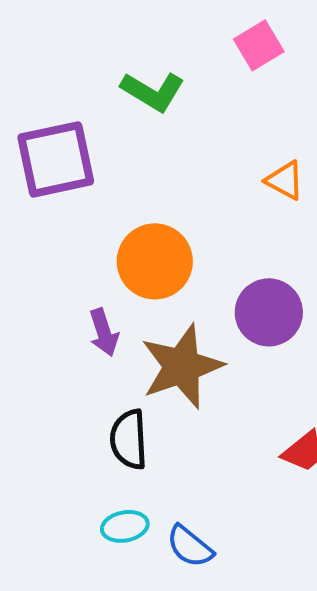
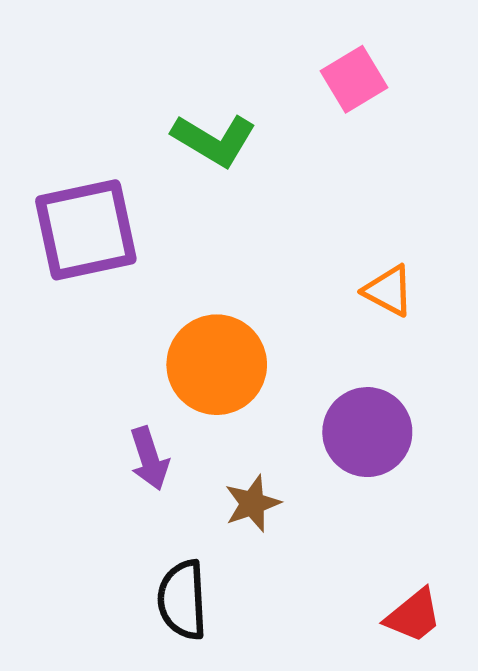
orange triangle: (285, 180) -> (388, 291), moved
brown star: (182, 366) -> (252, 503), size x0.5

